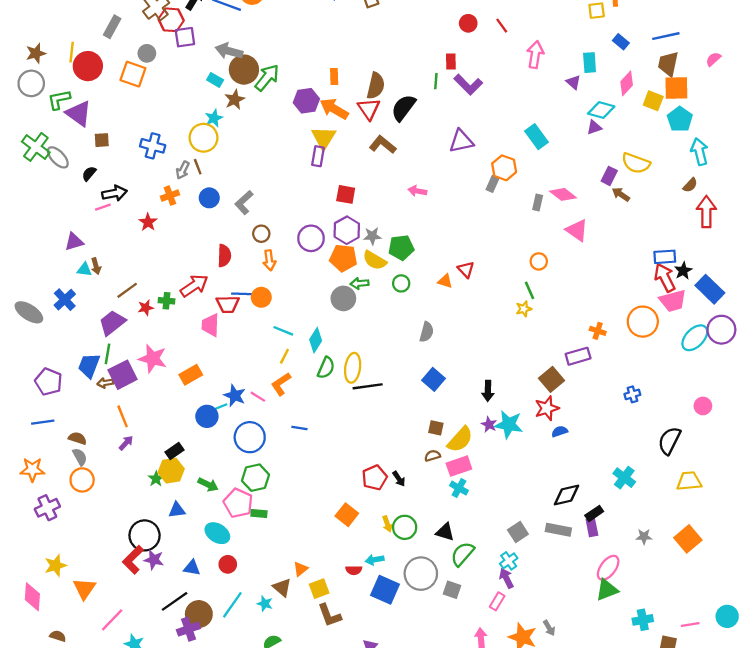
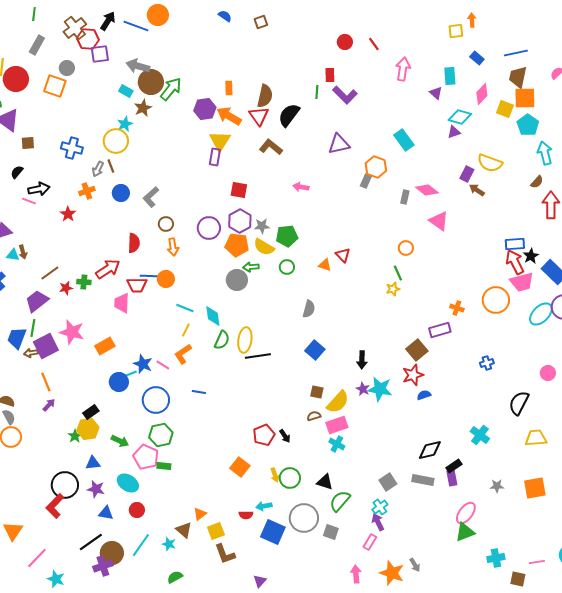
pink line: (103, 207) -> (29, 201), turned 40
cyan diamond: (316, 340) -> (213, 316), turned -40
orange square: (688, 539) -> (535, 488), turned 30
purple star: (154, 560) -> (96, 489), moved

